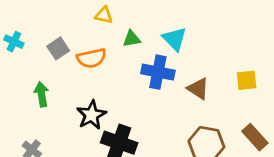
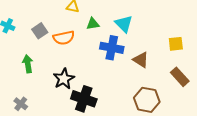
yellow square: (247, 80) -> (176, 44), moved
brown rectangle: (255, 137) -> (180, 77), moved

